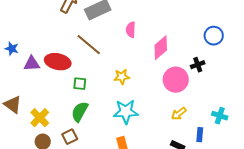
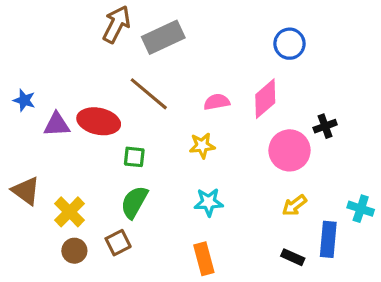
pink semicircle: (131, 30) -> (217, 102), moved, turned 77
blue circle: (214, 36) -> (289, 44), moved
cyan star: (126, 112) -> (209, 202), size x0.7
blue rectangle: (200, 135) -> (328, 239), size x1.5

